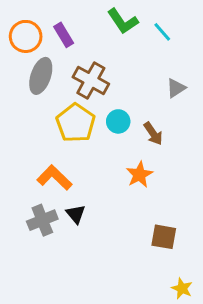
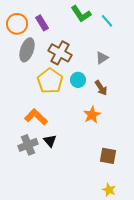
gray triangle: (176, 88) -> (102, 58), moved
yellow star: (182, 288) -> (109, 190), moved

